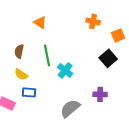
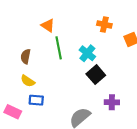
green line: (47, 55) -> (59, 48), moved
black square: (108, 58) -> (96, 75), moved
cyan cross: (65, 70) -> (87, 53), moved

